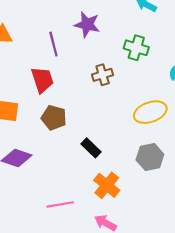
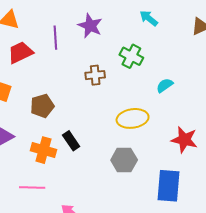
red trapezoid: (42, 80) -> (20, 52), moved, turned -108
brown pentagon: (54, 118) -> (42, 106), turned 30
orange cross: (107, 185) -> (43, 150), moved, turned -35

